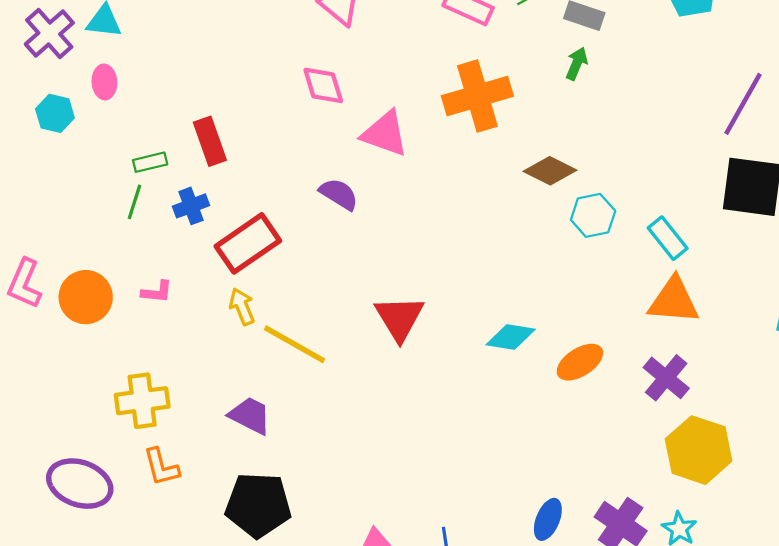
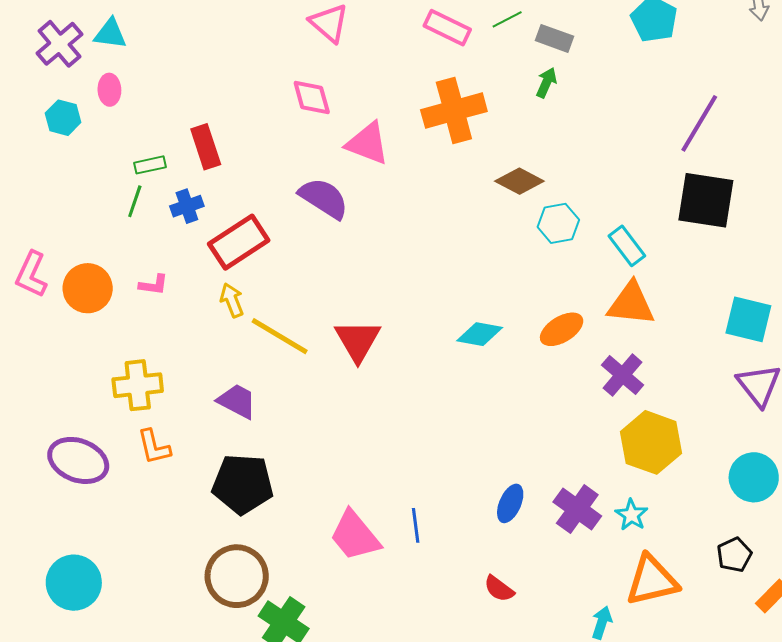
purple semicircle: (339, 194) -> (324, 198), size x1.4
red triangle: (399, 318) -> (358, 341), moved
orange ellipse: (580, 362) -> (562, 329), moved

